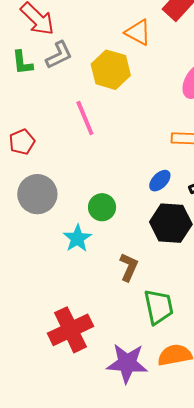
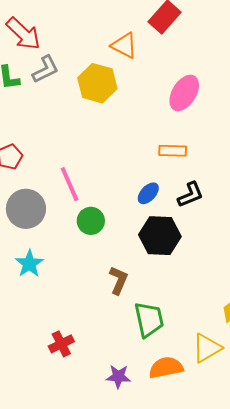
pink line: (85, 118) -> (70, 184), moved
cyan star: (77, 238) -> (29, 264), moved
red cross: (71, 330) -> (61, 344), size x0.6
purple star: (127, 363) -> (118, 376), size x0.6

